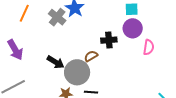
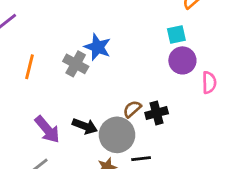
black cross: (109, 40) -> (157, 113), moved
purple arrow: (15, 50) -> (47, 129), moved

